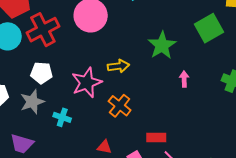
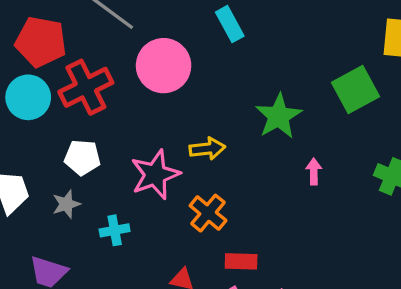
gray star: (32, 102) -> (66, 204), size x0.7
cyan cross: (62, 117) -> (115, 230), turned -30
red rectangle: (156, 137) -> (241, 261), moved

